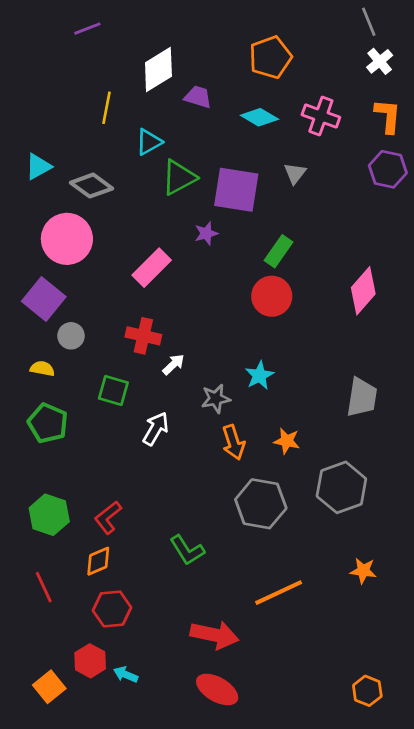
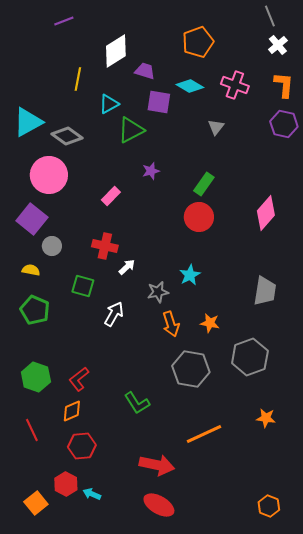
cyan triangle: (38, 167) -> (28, 122), size x1.5
purple square: (236, 190) -> (159, 102), moved, size x0.7
pink rectangle: (152, 268) -> (111, 196), size x0.7

